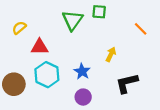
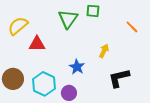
yellow semicircle: (19, 28) -> (18, 26), size x1.5
cyan hexagon: (47, 75) -> (44, 84), moved
purple circle: (83, 97) -> (69, 93), moved

